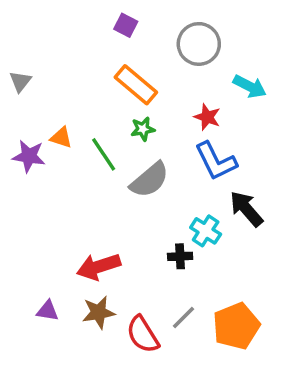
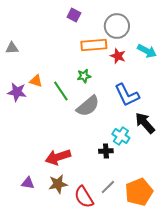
gray triangle: (20, 81) -> (12, 48), turned 48
orange rectangle: (136, 85) -> (94, 45), moved, turned -45
red star: (207, 117) -> (118, 56), moved

